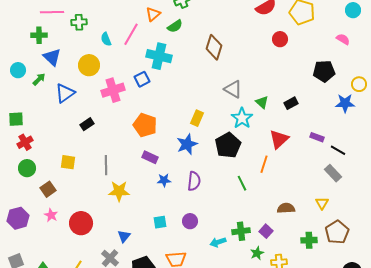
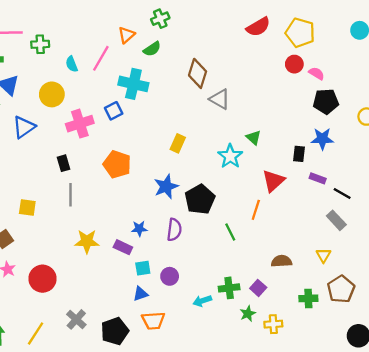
red circle: (280, 39) -> (294, 64), moved
pink semicircle: (343, 39) -> (316, 73), moved
gray triangle: (233, 89) -> (220, 99), moved
black rectangle: (291, 103) -> (299, 154), moved, turned -56
blue star: (345, 103) -> (322, 139), moved
yellow rectangle: (197, 118) -> (178, 143), moved
black rectangle: (87, 124) -> (63, 163), moved, turned -72
black pentagon: (228, 145) -> (200, 199), moved
purple rectangle: (150, 157) -> (123, 247), moved
gray line: (106, 165) -> (70, 195), moved
cyan square: (160, 222) -> (143, 268), moved
blue triangle: (124, 236) -> (140, 294), moved, turned 32

